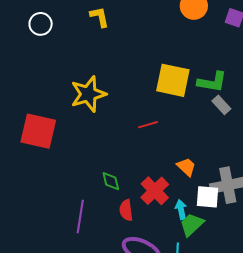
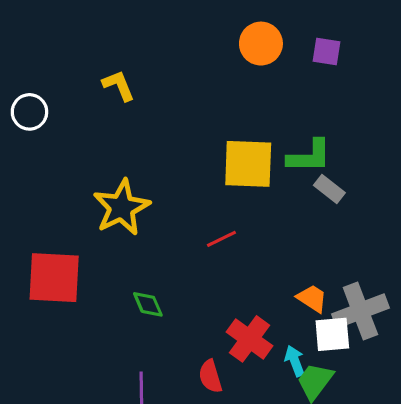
orange trapezoid: (186, 167) -> (312, 298), moved
green diamond: (111, 181) -> (148, 304), moved

